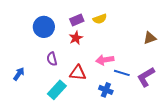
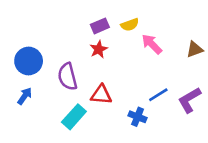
blue circle: (44, 27) -> (29, 61), moved
purple semicircle: (52, 59) -> (67, 77), size x1.5
pink arrow: (105, 60) -> (152, 44), moved, turned 54
blue line: (122, 73) -> (158, 95), turned -49

